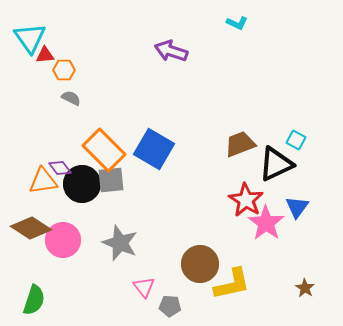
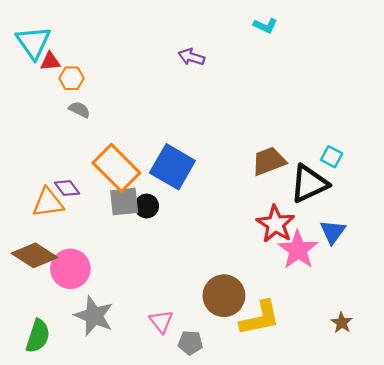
purple arrow: (171, 51) -> (191, 57), size x0.7
black circle: (82, 184) -> (147, 206), moved, size x0.6
gray star: (120, 243) -> (94, 316), moved

